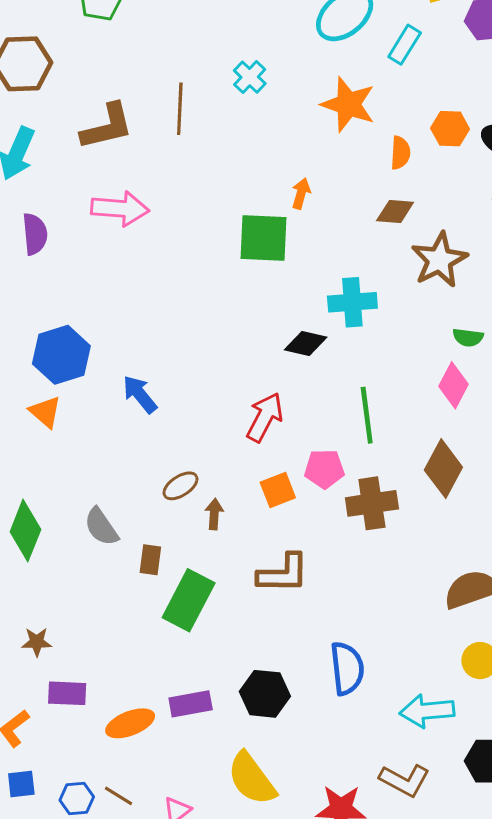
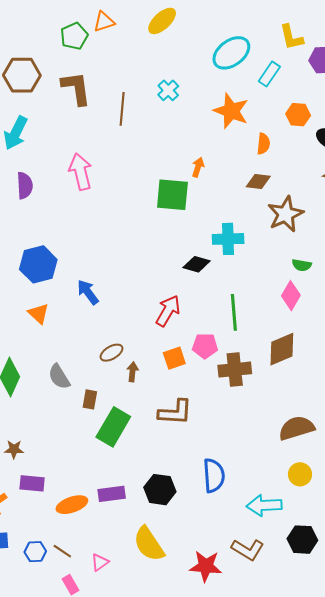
brown L-shape: (107, 127) -> (76, 88), moved, turned -87
orange hexagon: (450, 129) -> (298, 115), moved
pink arrow: (120, 209) -> (81, 172), turned -111
orange triangle: (45, 412) -> (39, 313), moved
brown diamond: (443, 469) -> (282, 349), turned 36

